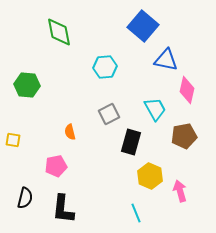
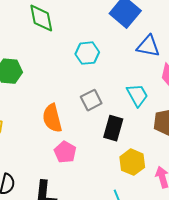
orange semicircle: (70, 132) -> (52, 118), size x1.8
pink pentagon: (56, 166) -> (65, 152), moved, turned -30

